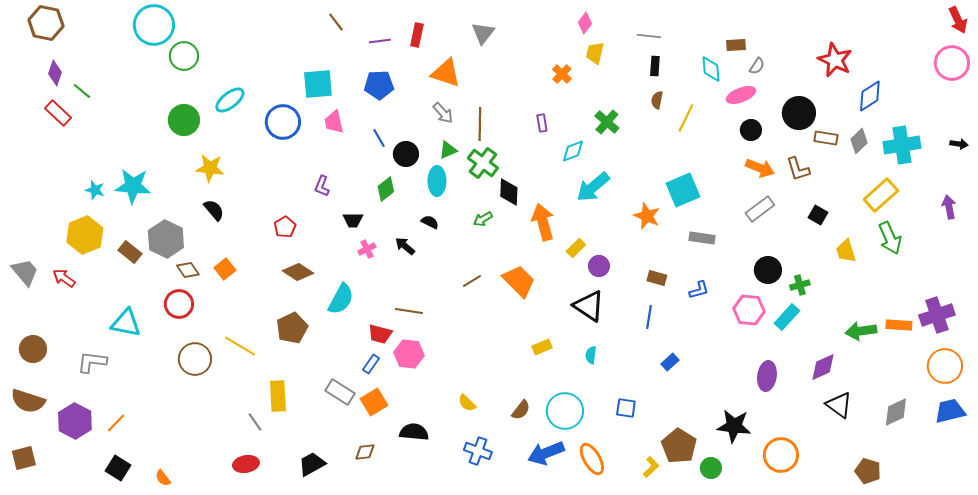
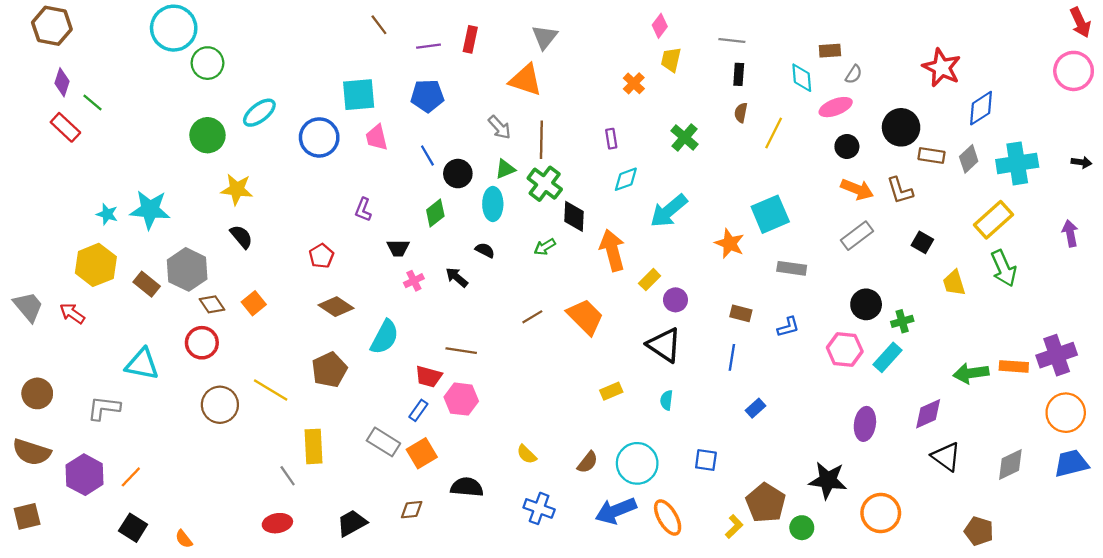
orange triangle: (446, 73) -> (526, 80), moved
cyan diamond: (573, 151) -> (626, 179), moved

